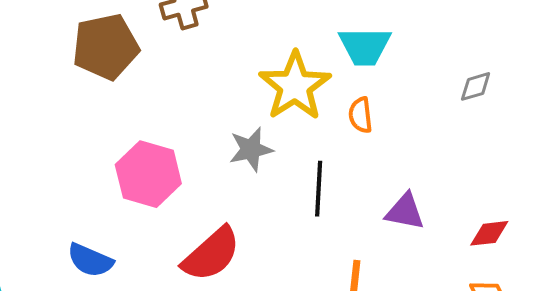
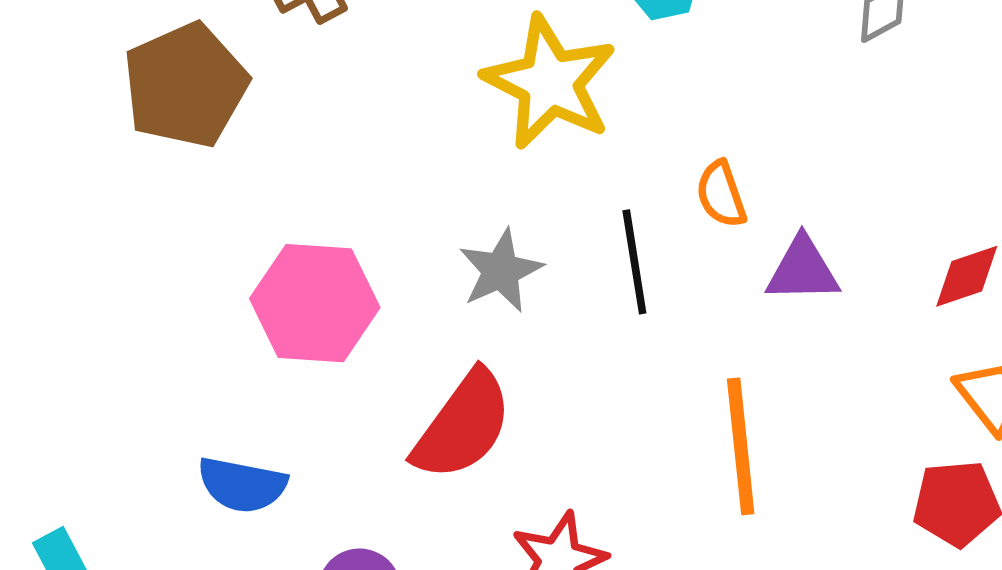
orange semicircle: (361, 115) -> (721, 194), moved
gray star: (251, 149) -> (501, 271), moved

